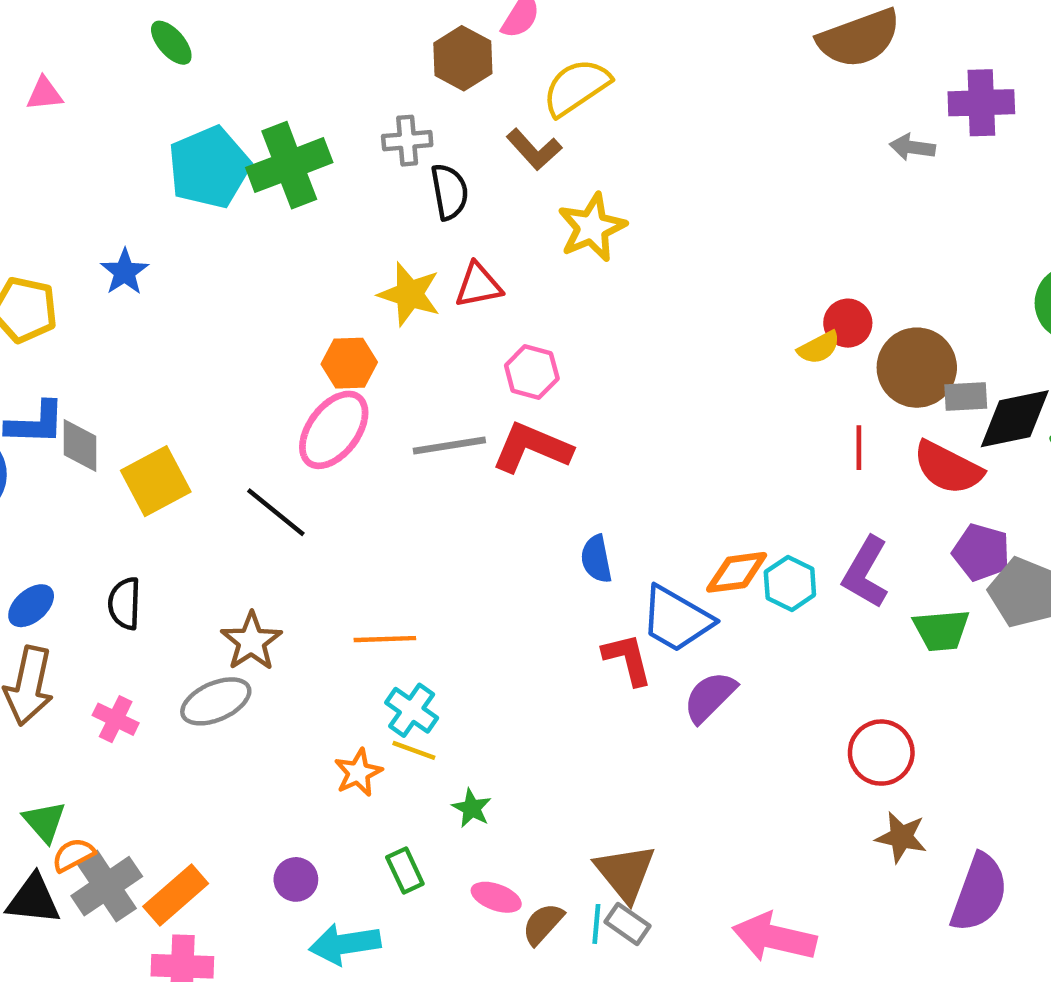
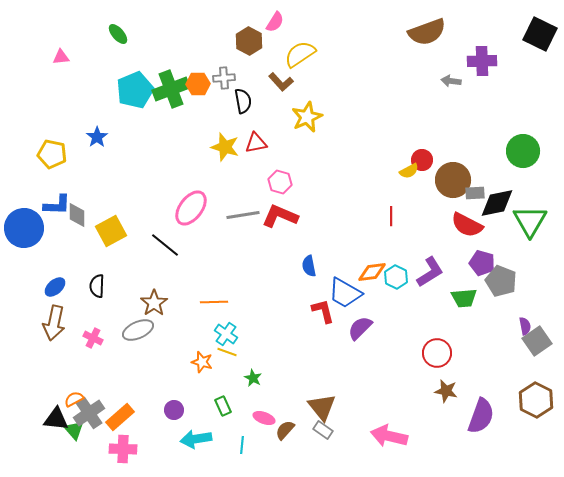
orange hexagon: (349, 363) -> (198, 84), moved
red line: (859, 448) -> (391, 216), moved
purple L-shape: (866, 572) -> (430, 272), turned -152
orange star: (358, 773) -> (202, 362), turned -30
green triangle: (44, 822) -> (74, 430), moved
cyan line: (596, 924) -> (242, 445), moved

